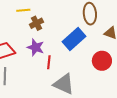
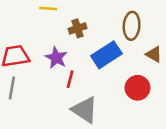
brown cross: (37, 23) -> (78, 28), moved

